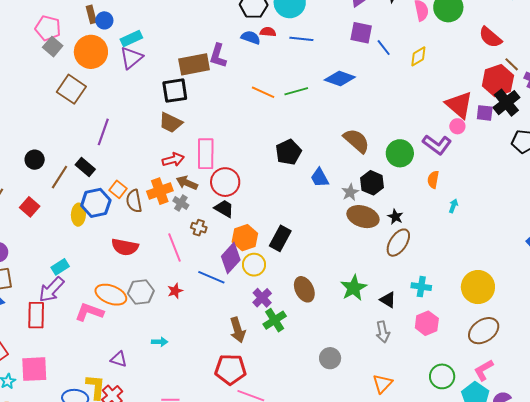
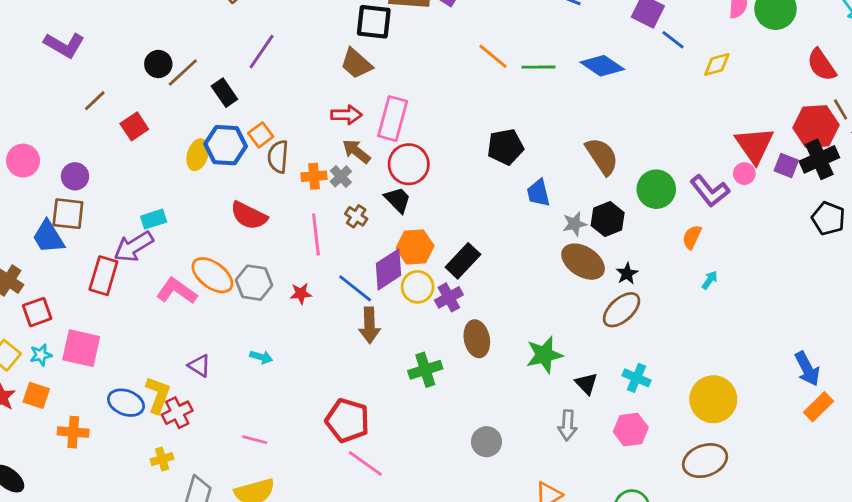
blue line: (384, 48) -> (673, 40), turned -30
brown line: (60, 177) -> (183, 72), moved
orange cross: (160, 191) -> (314, 176), moved, size x0.7
purple cross: (262, 298) -> (449, 297), moved
brown arrow: (238, 330) -> (369, 325), moved

